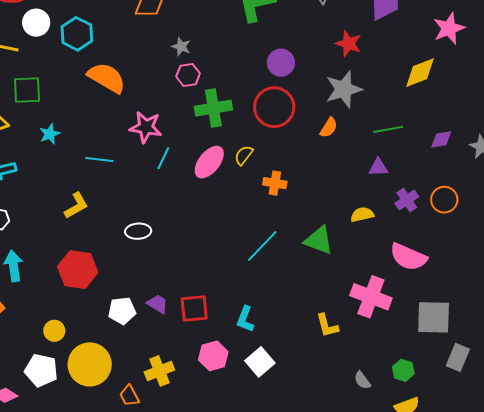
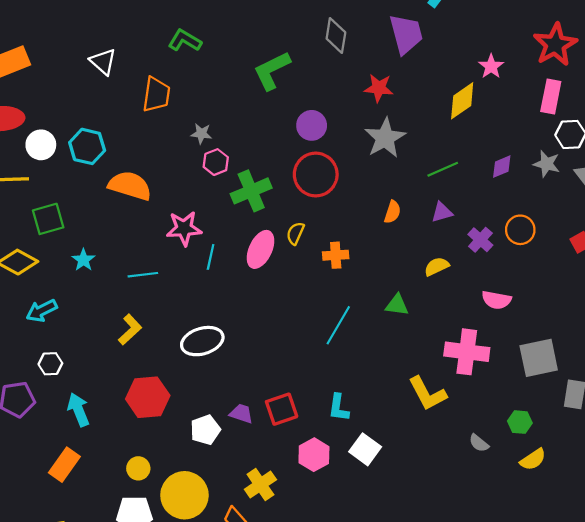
pink star: (449, 28) -> (491, 66), moved, size x0.7
orange semicircle: (329, 128) -> (392, 212), moved
white ellipse: (138, 231) -> (202, 341), size x1.5
green triangle: (319, 240) -> (397, 305), size x0.7
pink semicircle: (408, 257) -> (496, 300), size x0.7
yellow L-shape: (327, 326) -> (427, 394), size x1.4

